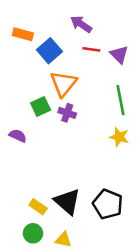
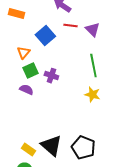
blue square: (49, 51) -> (45, 36), moved
orange triangle: (63, 84) -> (23, 53), moved, size x0.6
purple semicircle: (18, 136) -> (26, 90), moved

